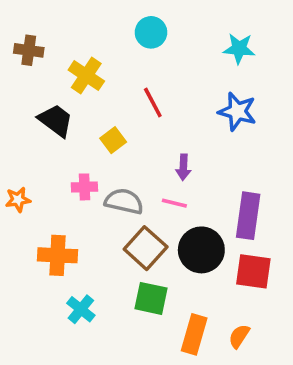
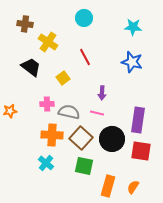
brown cross: (29, 50) -> (25, 24), moved
orange cross: (58, 255) -> (52, 135), moved
cyan cross: (81, 309) -> (46, 163), moved

